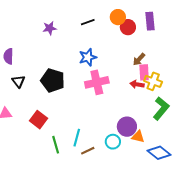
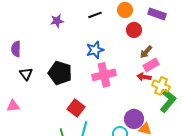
purple rectangle: (150, 21) -> (157, 14), turned -66
red circle: (128, 27) -> (134, 30), moved
pink rectangle: (144, 72) -> (151, 65), turned 63
yellow cross: (153, 81) -> (161, 86), moved
red square: (39, 120) -> (76, 108), moved

